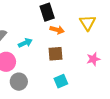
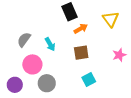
orange arrow: (57, 30) -> (81, 29), turned -40
cyan arrow: (25, 43) -> (50, 44), turned 88

